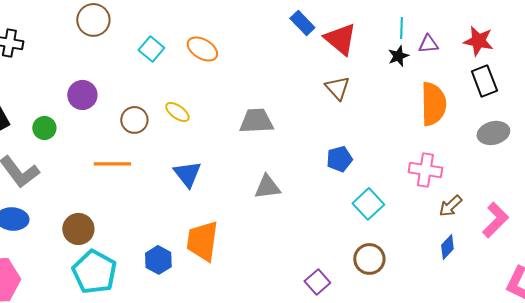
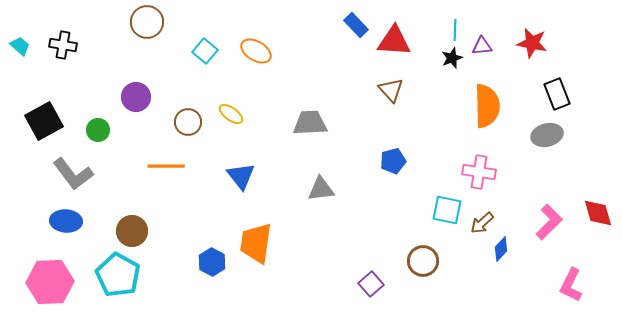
red triangle: (340, 39) -> (394, 41), turned -36
black rectangle: (484, 81) -> (557, 94), moved
cyan square: (368, 204) -> (447, 210), moved, turned -36
brown arrow: (450, 206) -> (482, 223), moved
cyan pentagon: (94, 272) -> (118, 275), moved

